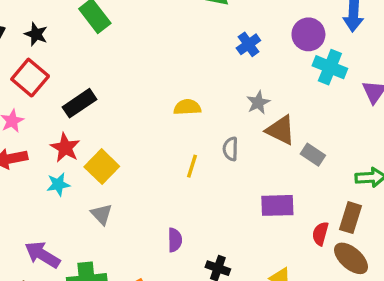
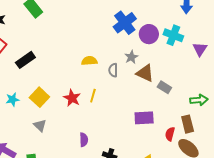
purple circle: (308, 34) -> (149, 34), moved
blue cross: (248, 44) -> (125, 23), size x1.6
red star: (65, 148) -> (72, 98), moved
gray semicircle: (230, 149) -> (113, 70), moved
cyan star: (58, 184) -> (13, 99), moved
brown rectangle: (351, 218) -> (188, 124), turned -30

